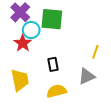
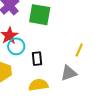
cyan circle: (31, 30) -> (16, 46), moved

